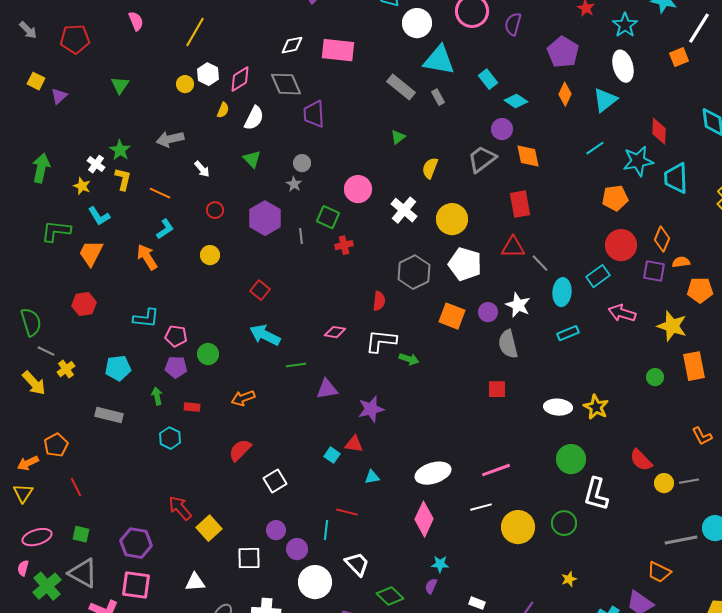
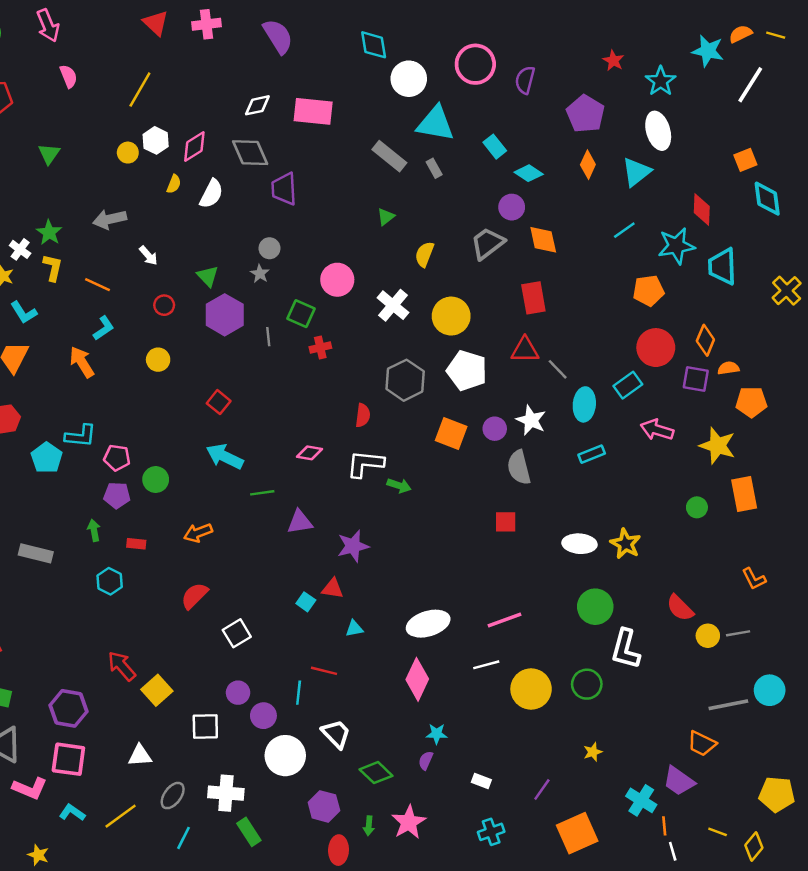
orange square: (679, 57) -> (745, 160), moved
green triangle: (252, 159) -> (208, 276), moved
cyan pentagon: (118, 368) -> (47, 458), moved, turned -30

